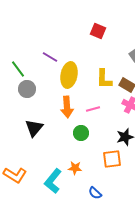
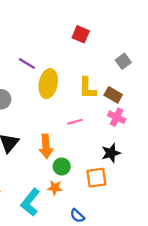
orange arrow: (67, 107) -> (46, 146), moved
green circle: (81, 133) -> (62, 166), moved

